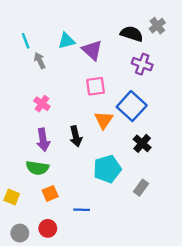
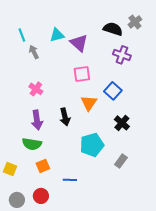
blue square: (132, 106) -> (113, 91), size x0.7

